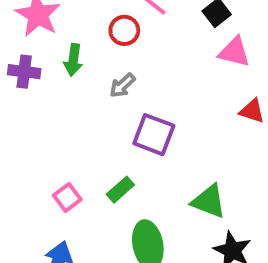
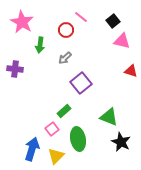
purple cross: (24, 72) -> (15, 69), moved
purple square: (154, 135) -> (81, 83), turned 30
pink square: (67, 197) -> (52, 129), moved

